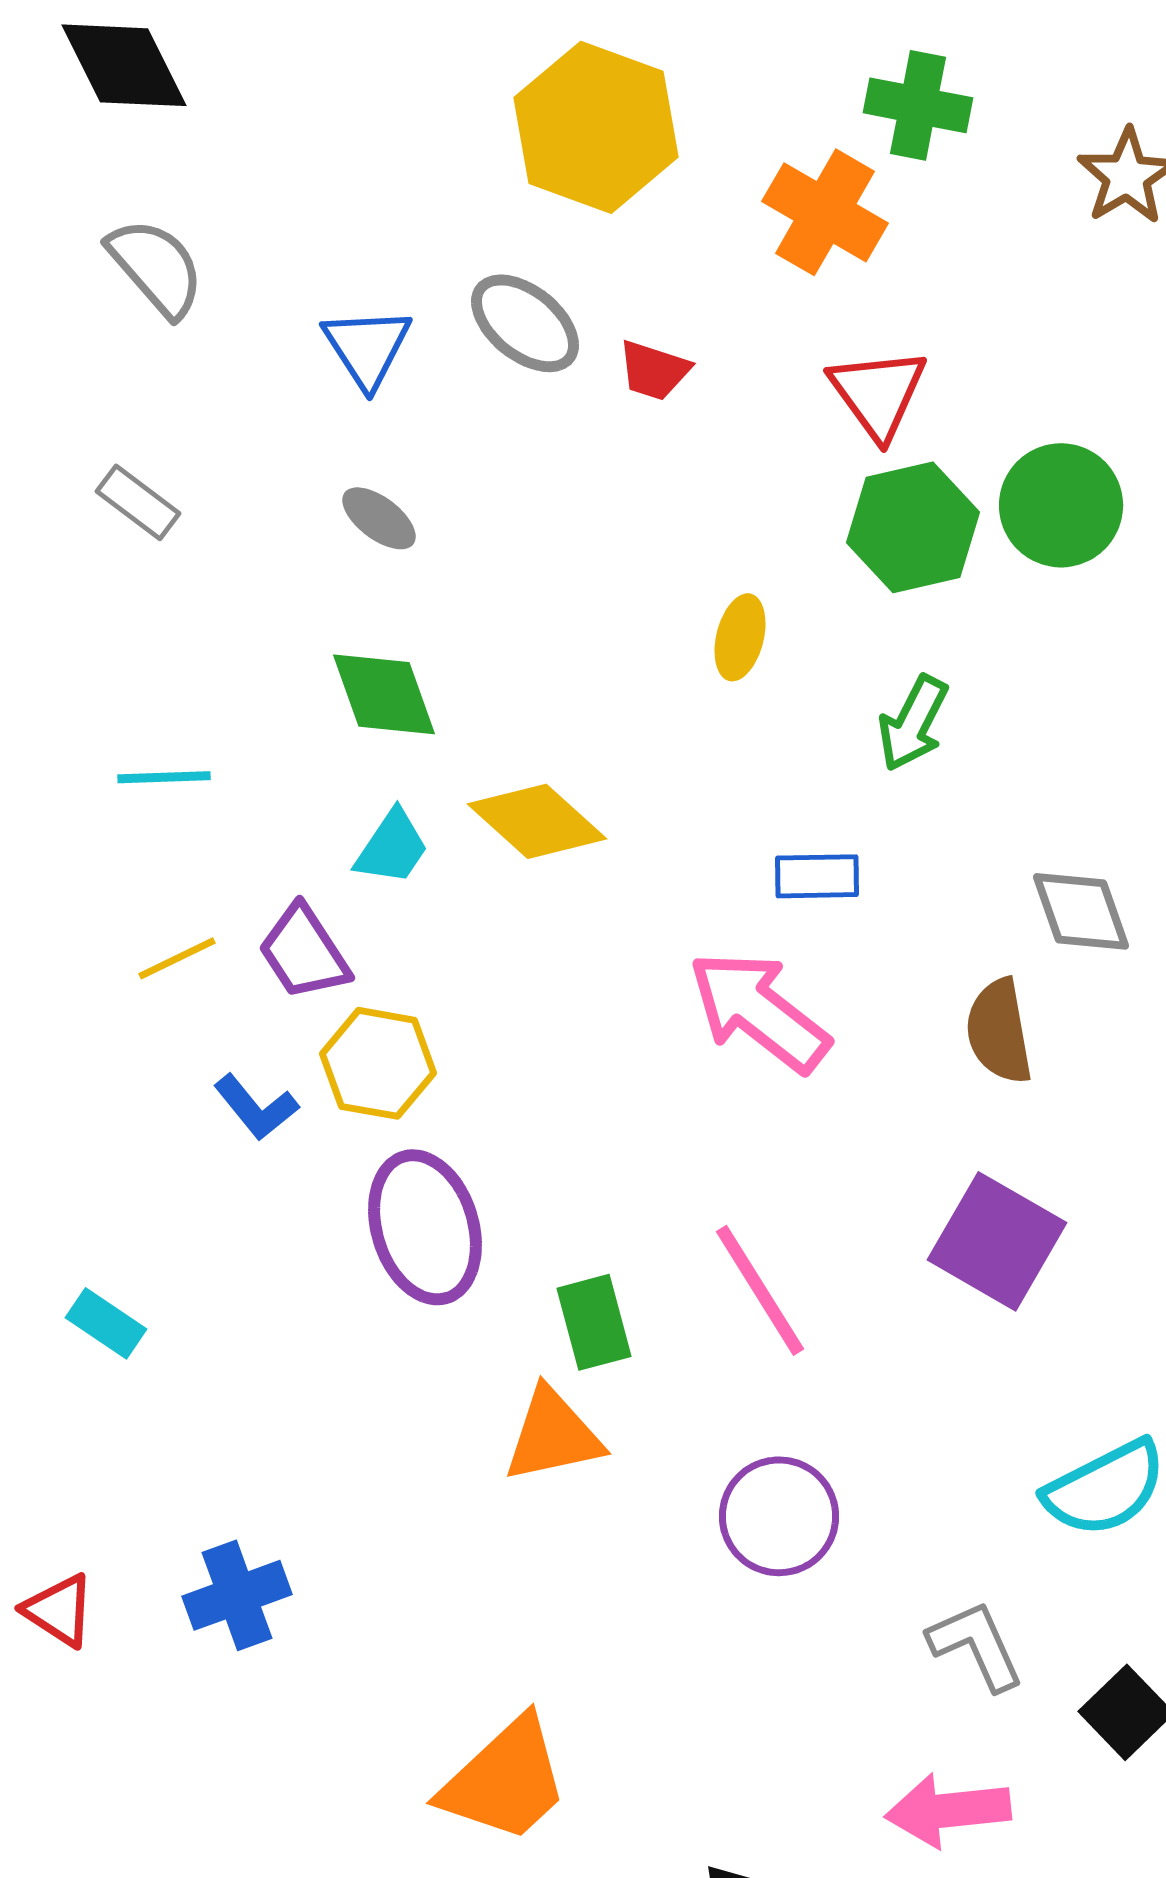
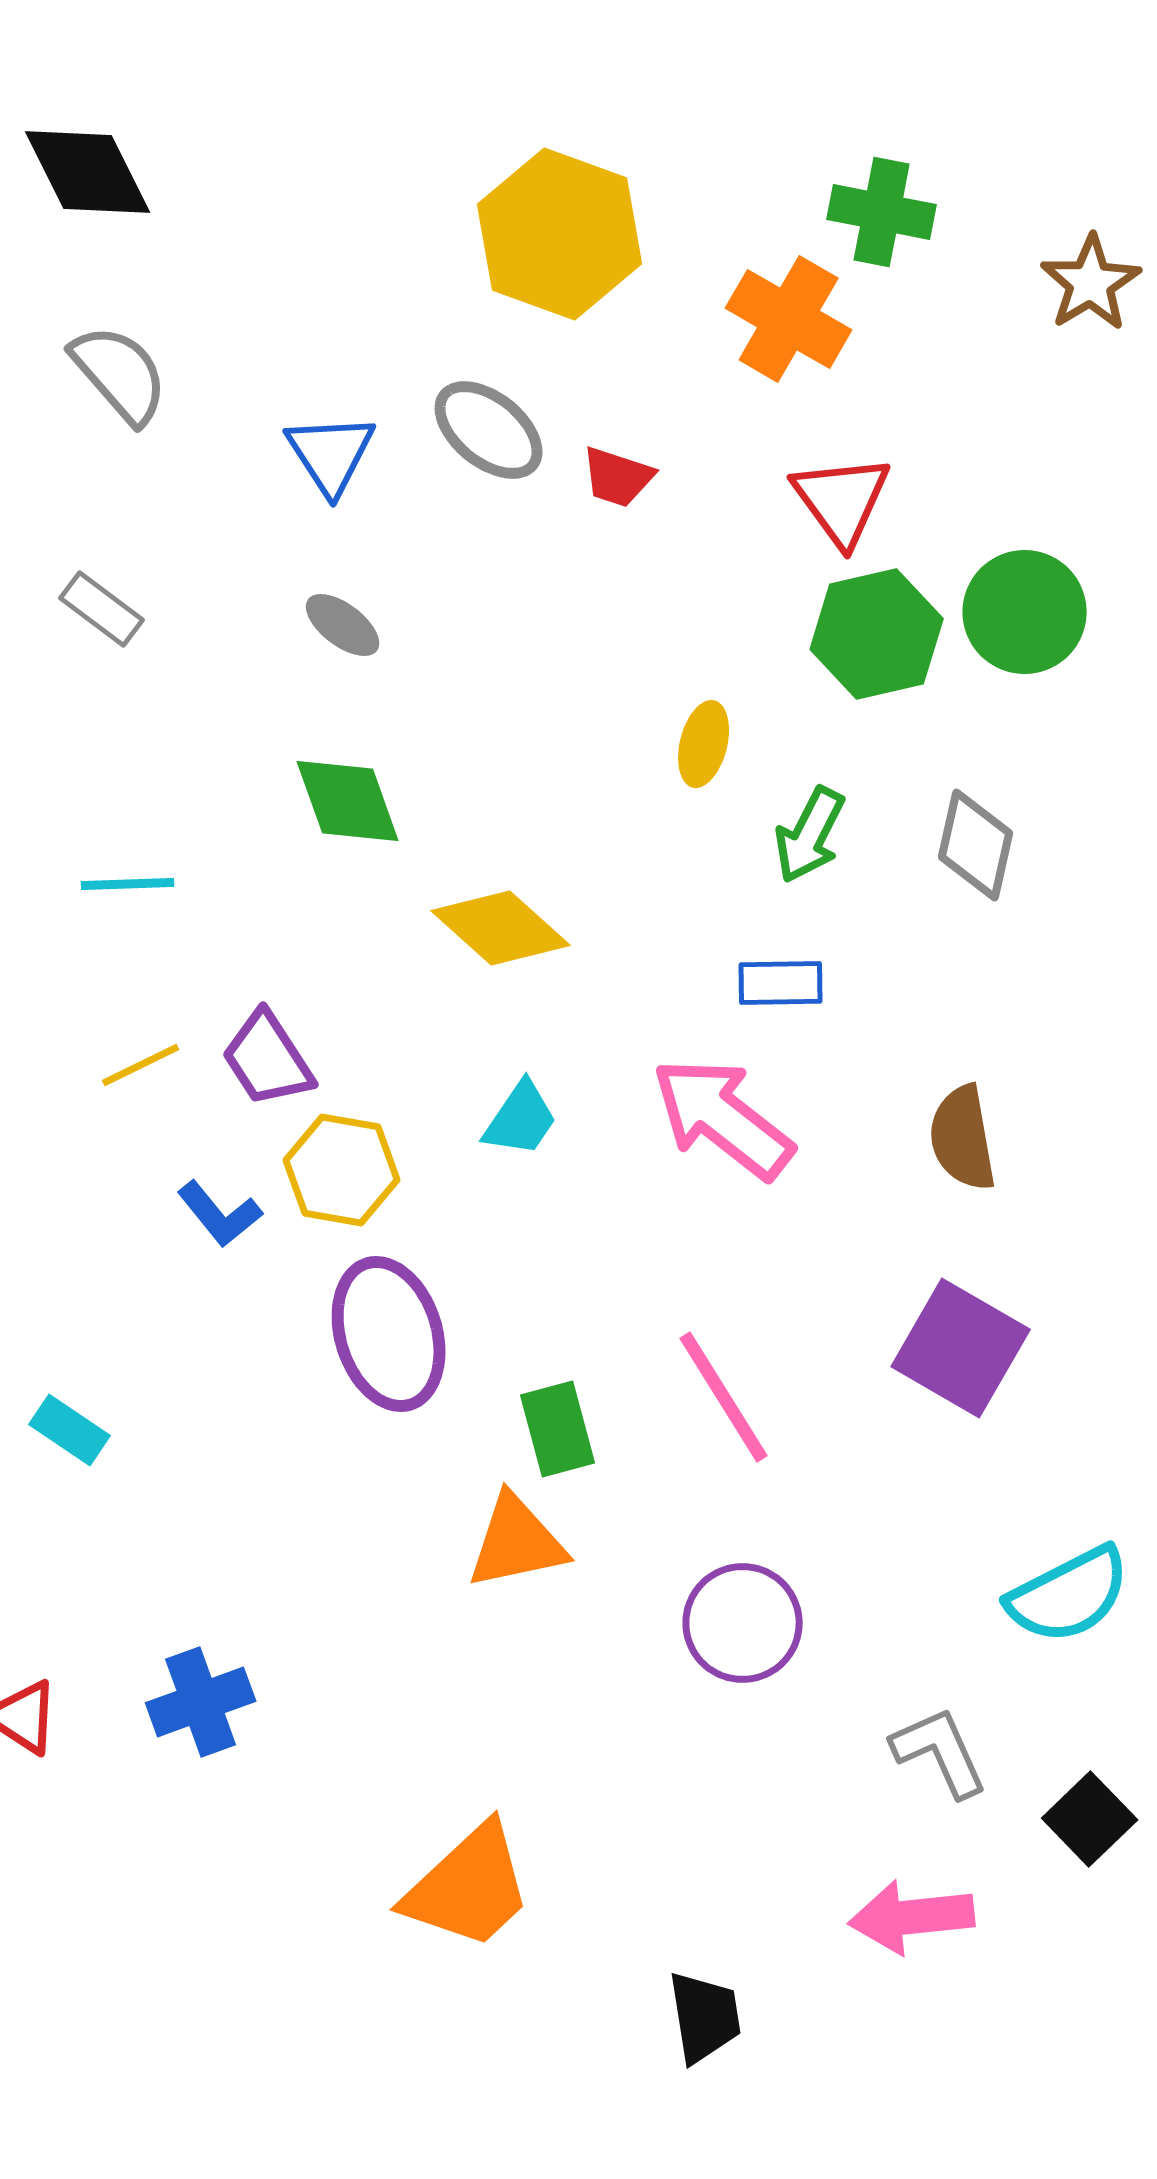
green arrow: (913, 723) -> (810, 835), moved
cyan trapezoid: (392, 847) -> (521, 1119), moved
gray diamond: (1081, 911) -> (976, 845), moved, turned 32

